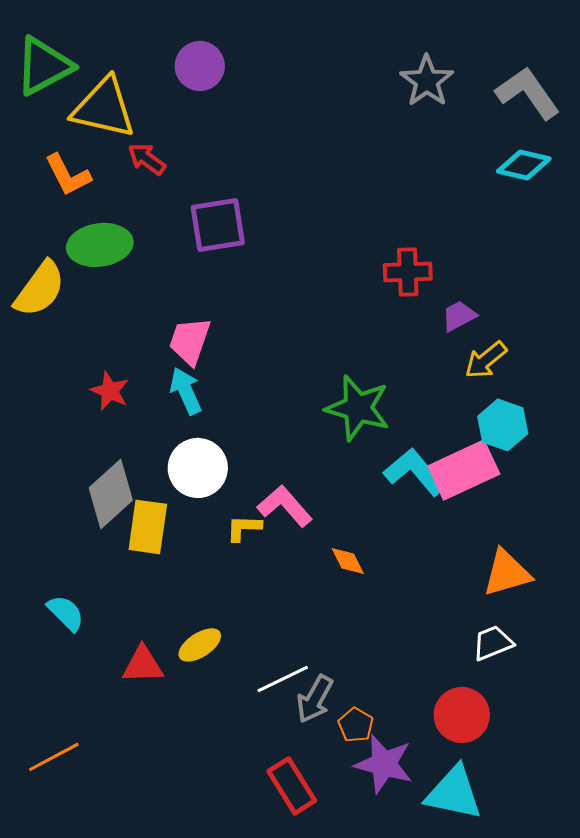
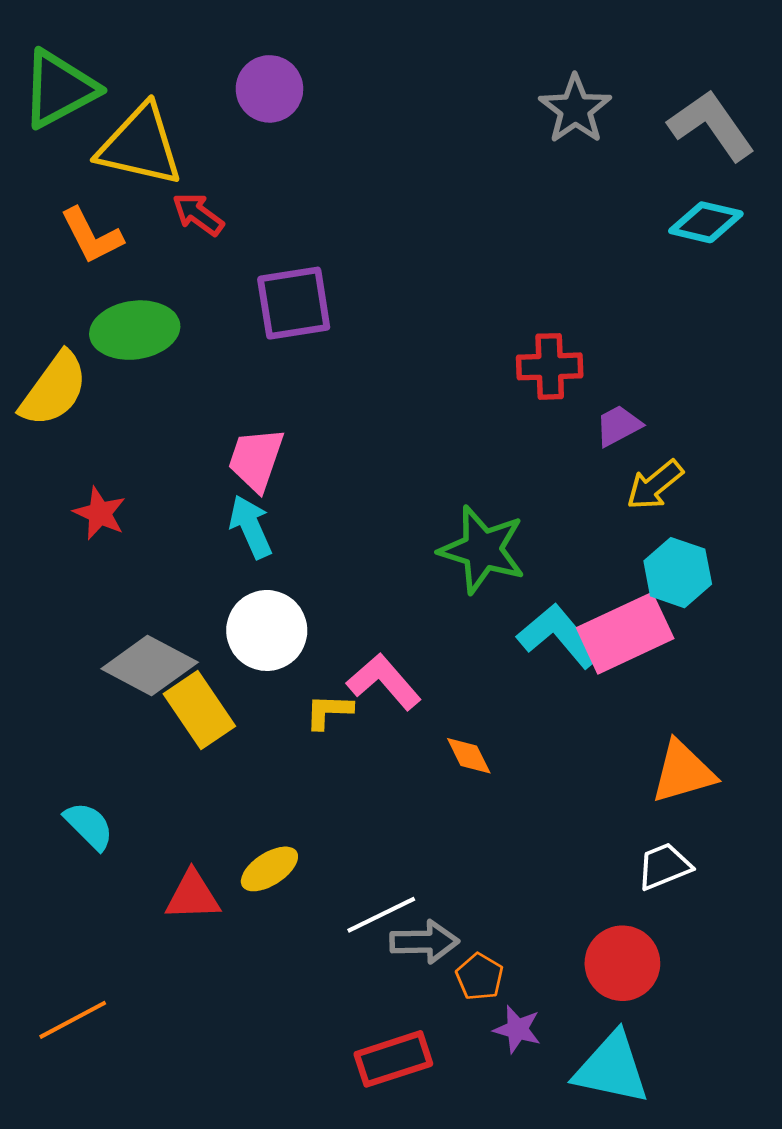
red star: (110, 391) -> (100, 513), moved
gray diamond: (111, 494) -> (150, 666), turned 70
yellow rectangle: (148, 527) -> (199, 710), turned -42
gray arrow: (315, 699) -> (424, 942), turned -120
purple star: (384, 764) -> (517, 1029), size x0.6
red rectangle: (292, 786) -> (393, 1059), turned -76

